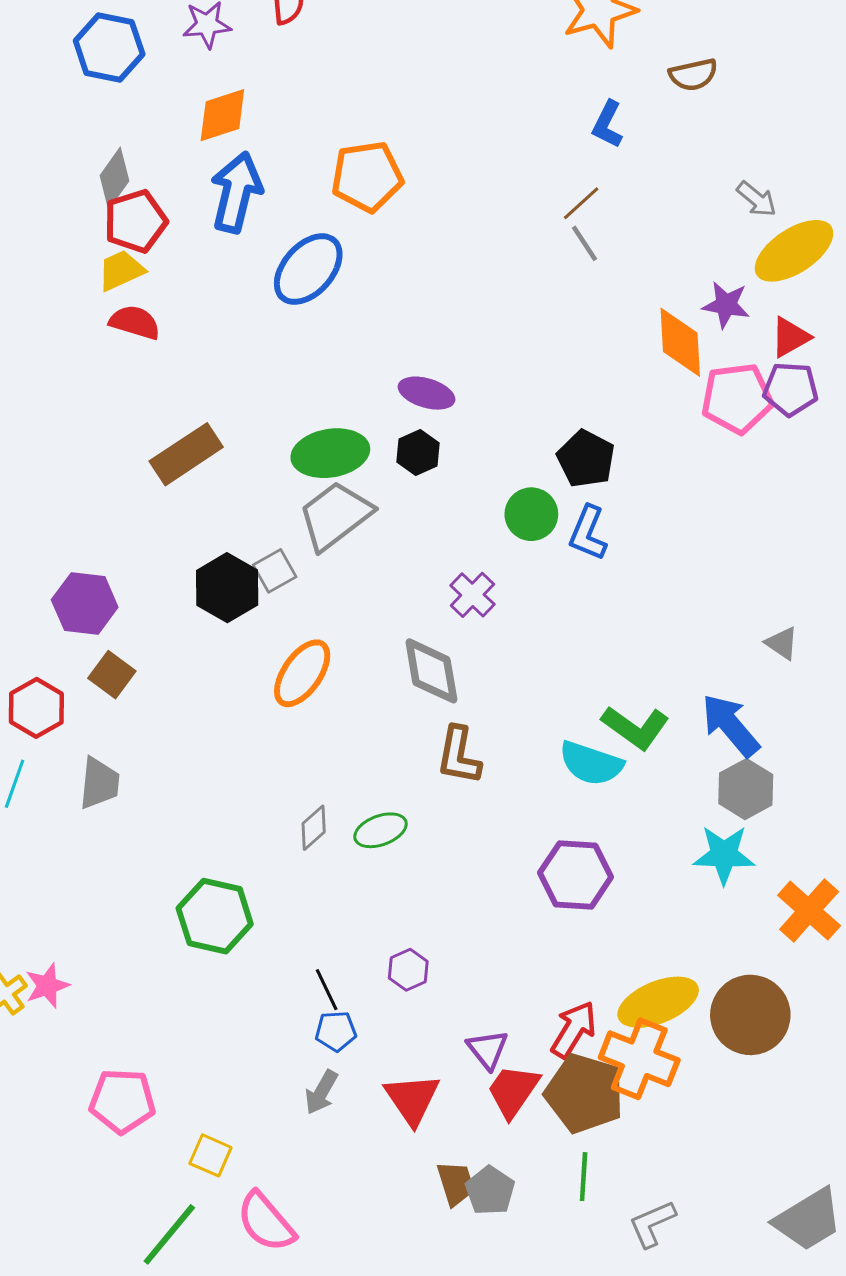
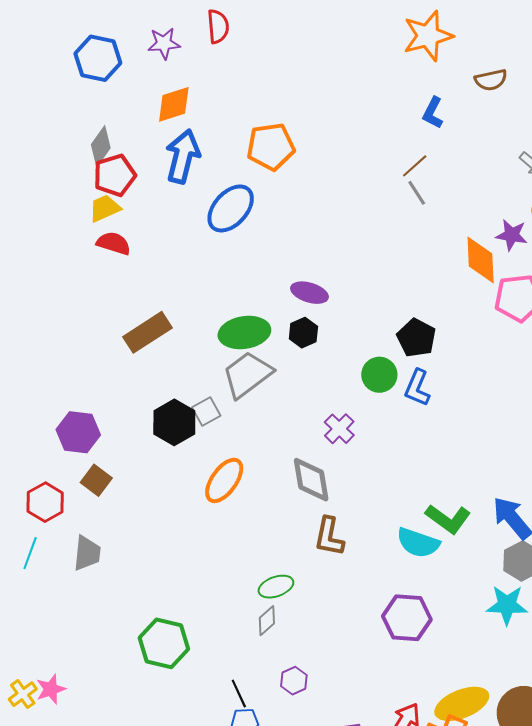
gray diamond: (314, 828) -> (267, 621), moved

